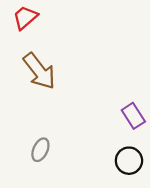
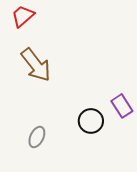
black circle: (129, 161) -> (91, 121), moved

